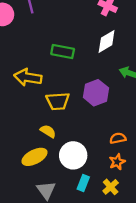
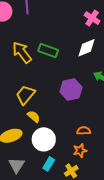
yellow arrow: (28, 77) -> (22, 52), moved, turned 35
yellow trapezoid: (58, 101) -> (25, 95), moved, turned 125
yellow semicircle: (48, 131) -> (34, 117), moved

